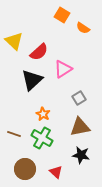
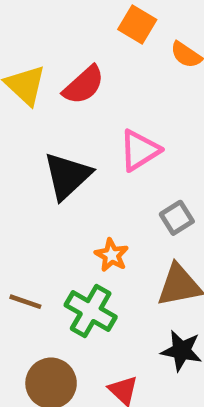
red semicircle: (39, 52) -> (84, 85), moved
orange star: (43, 114) -> (112, 255), moved

